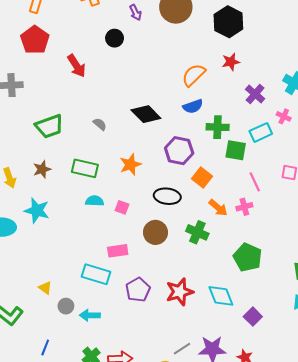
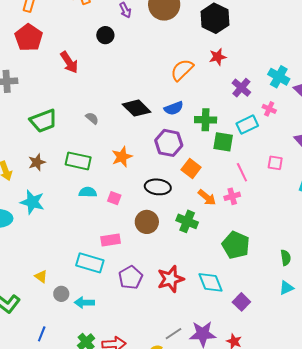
blue semicircle: (193, 106) -> (174, 108), moved

